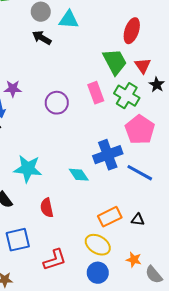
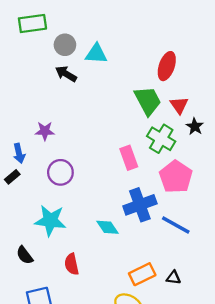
purple star: (13, 89) -> (45, 131), moved
pink rectangle: (96, 93) -> (129, 158), moved
purple circle: (57, 103) -> (60, 172), moved

